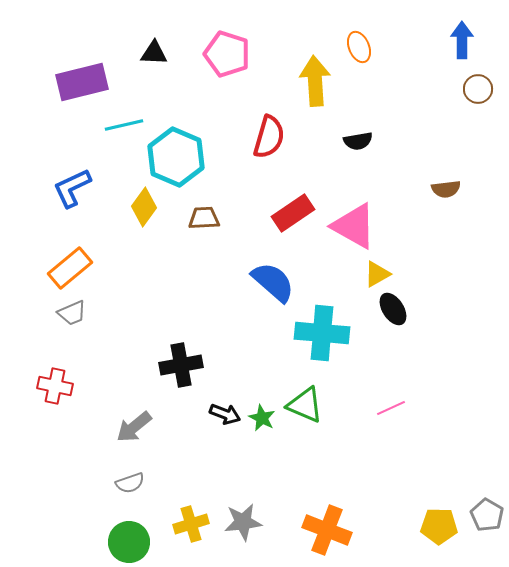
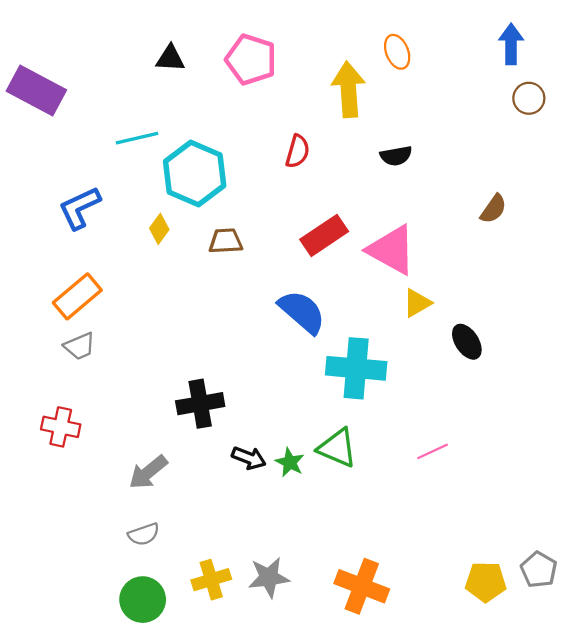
purple rectangle: (82, 82) -> (36, 91), moved, turned 42
red semicircle: (269, 137) -> (298, 151), size x0.7
brown semicircle: (446, 189) -> (493, 209), turned -48
yellow diamond: (144, 207) -> (159, 229), size x0.7
black ellipse: (393, 309) -> (467, 342), moved

